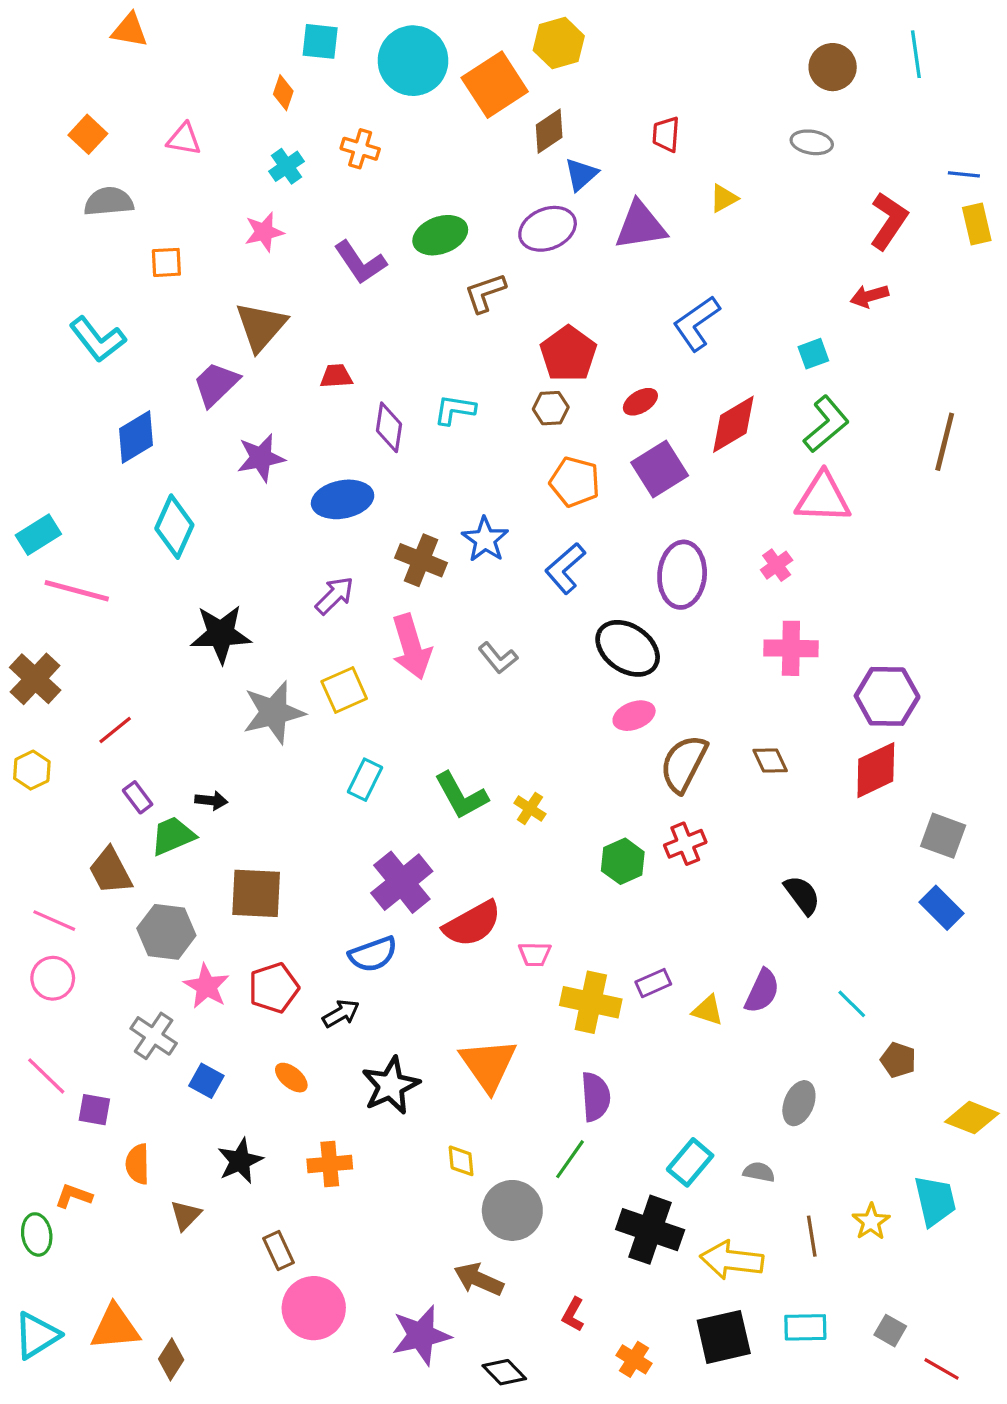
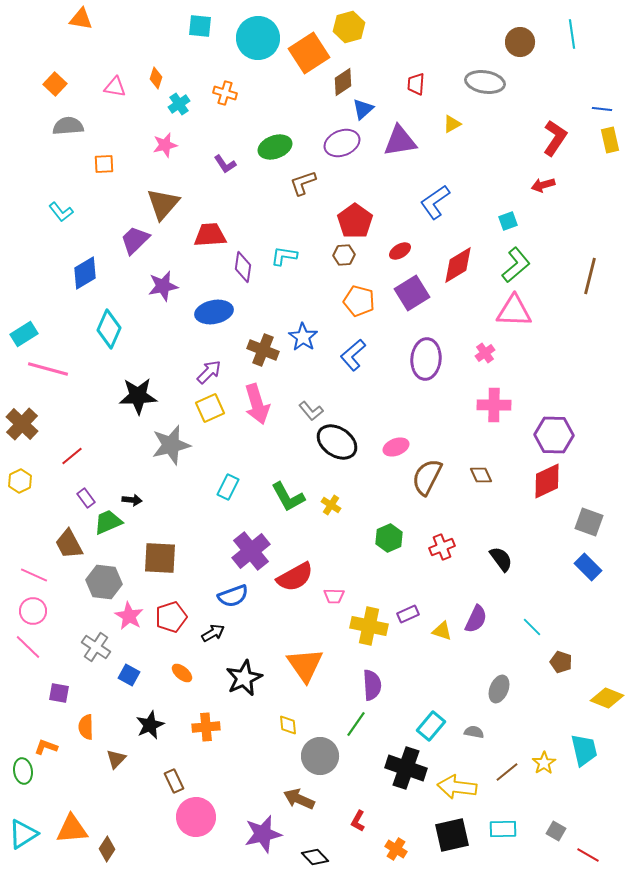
orange diamond: (283, 93) -> (156, 78), moved
gray ellipse: (812, 142) -> (485, 82), moved, size x1.5
purple L-shape: (360, 262) -> (225, 164), size x0.7
cyan L-shape: (98, 339) -> (61, 212), size x0.7
red trapezoid: (336, 376) -> (210, 235), size x1.6
black ellipse: (628, 648) -> (337, 442), moved
yellow square: (344, 690) -> (210, 408), moved
red cross: (685, 844) -> (442, 547), moved
pink line: (46, 1076) -> (28, 647), moved
brown line: (812, 1236) -> (507, 772), turned 60

